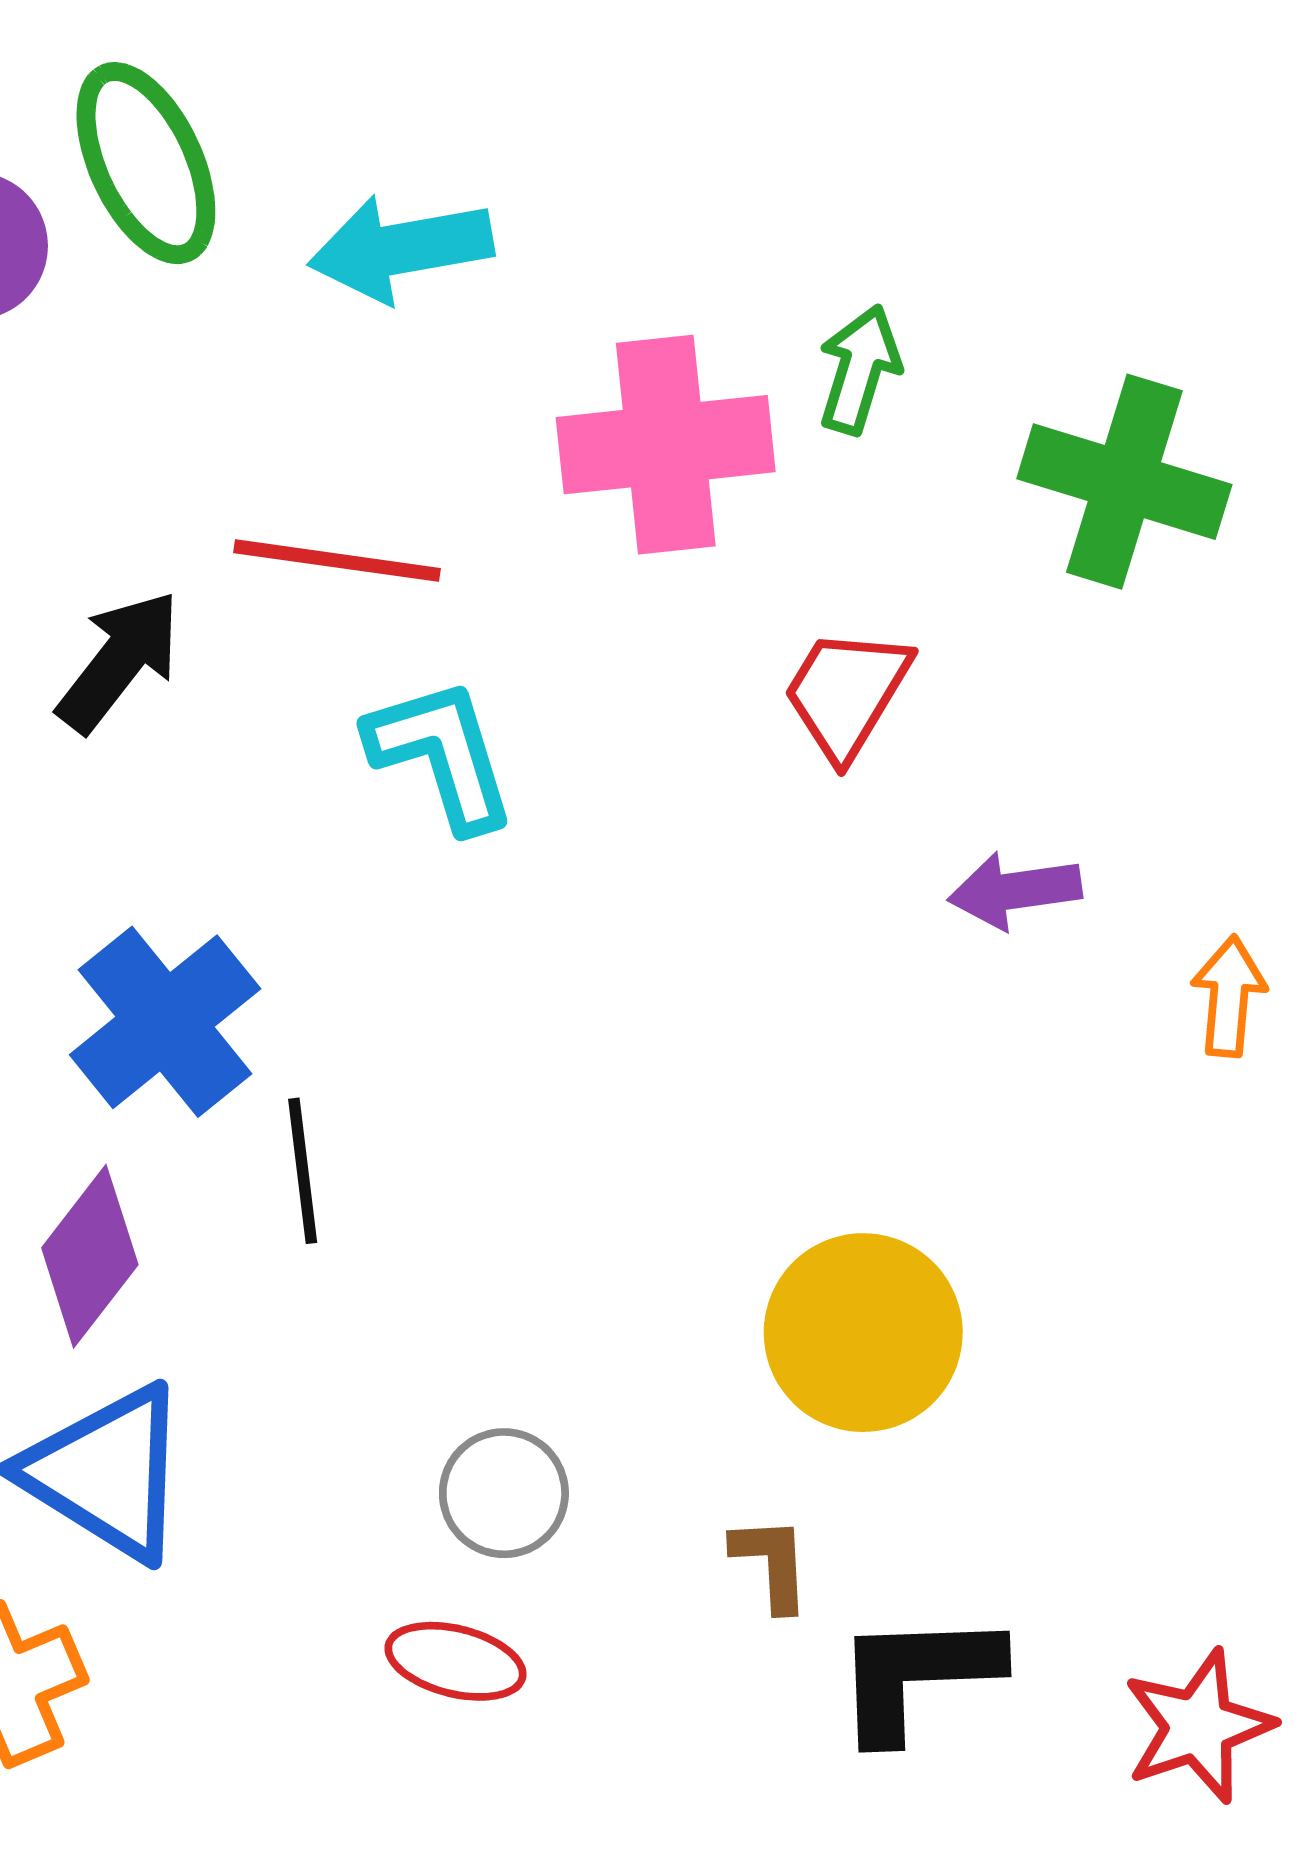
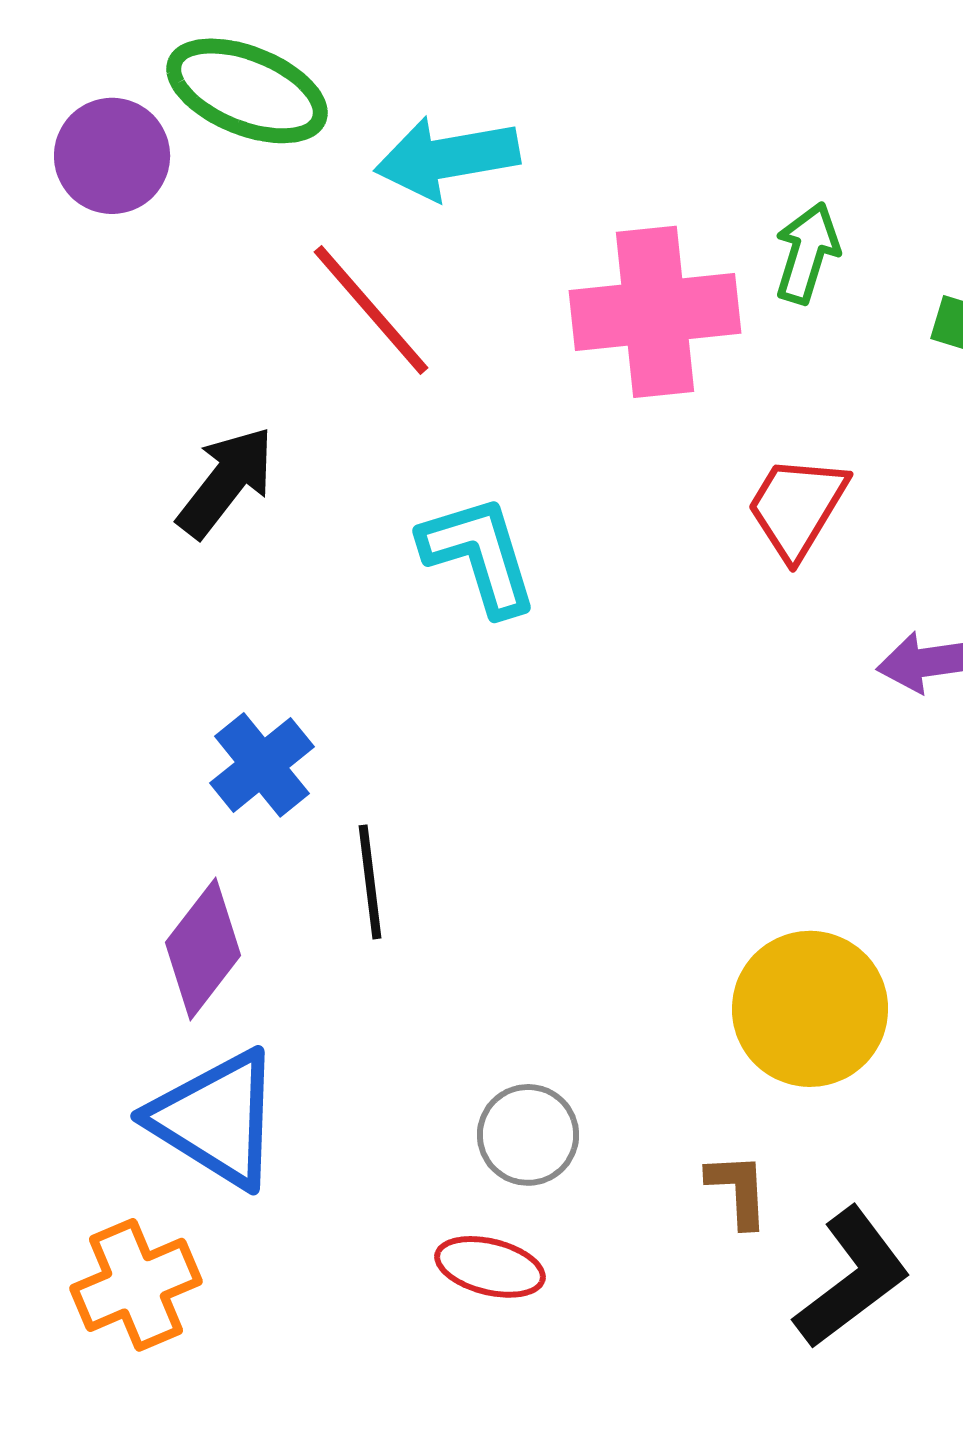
green ellipse: (146, 163) -> (247, 91), turned -43
red line: (337, 561) -> (371, 310), moved, turned 41
blue cross: (165, 1022) -> (262, 765), size x0.7
black L-shape: (917, 1675) -> (852, 1278), turned 145

